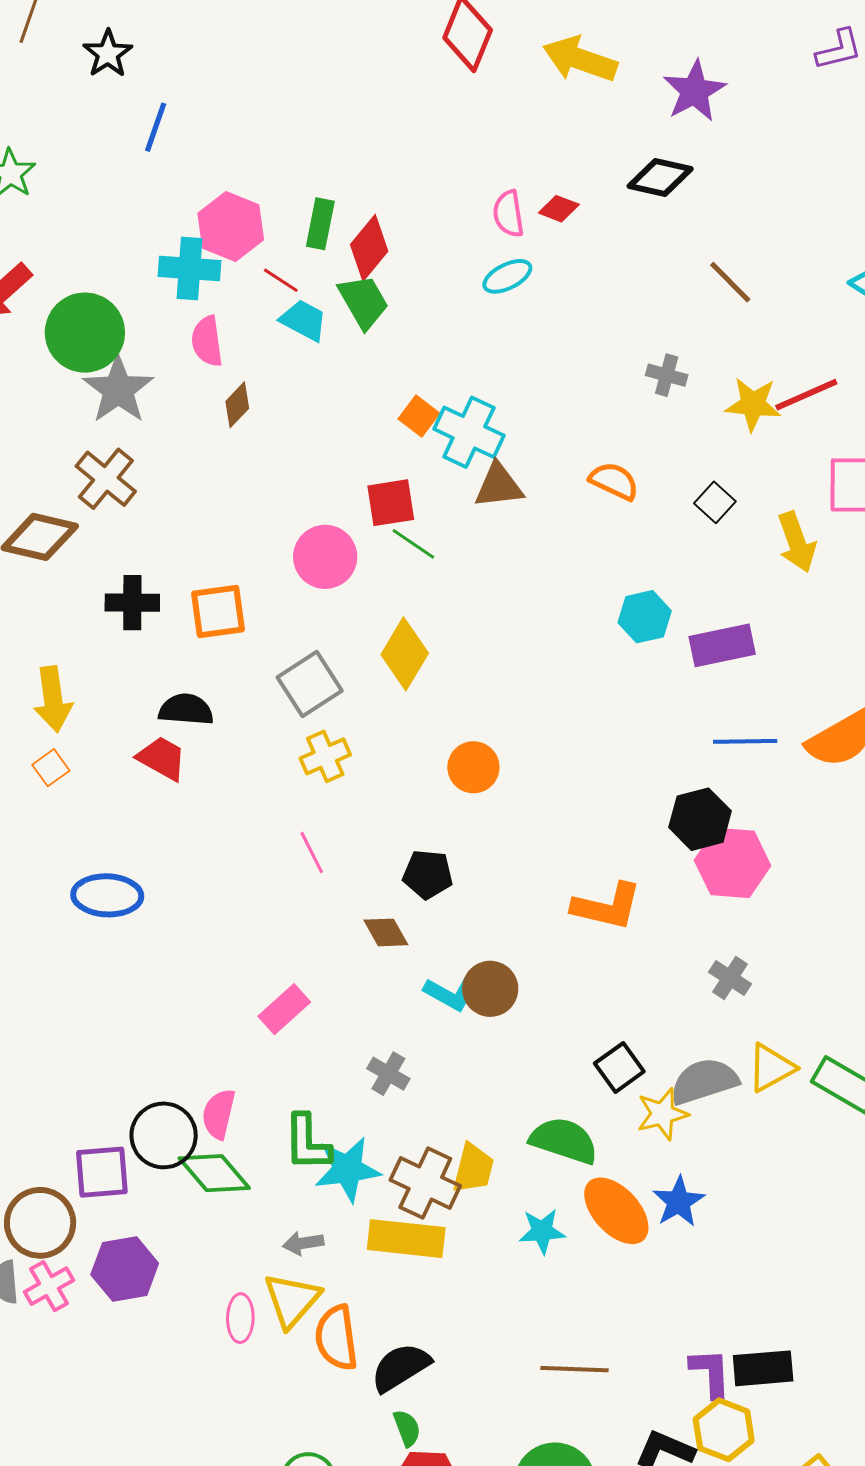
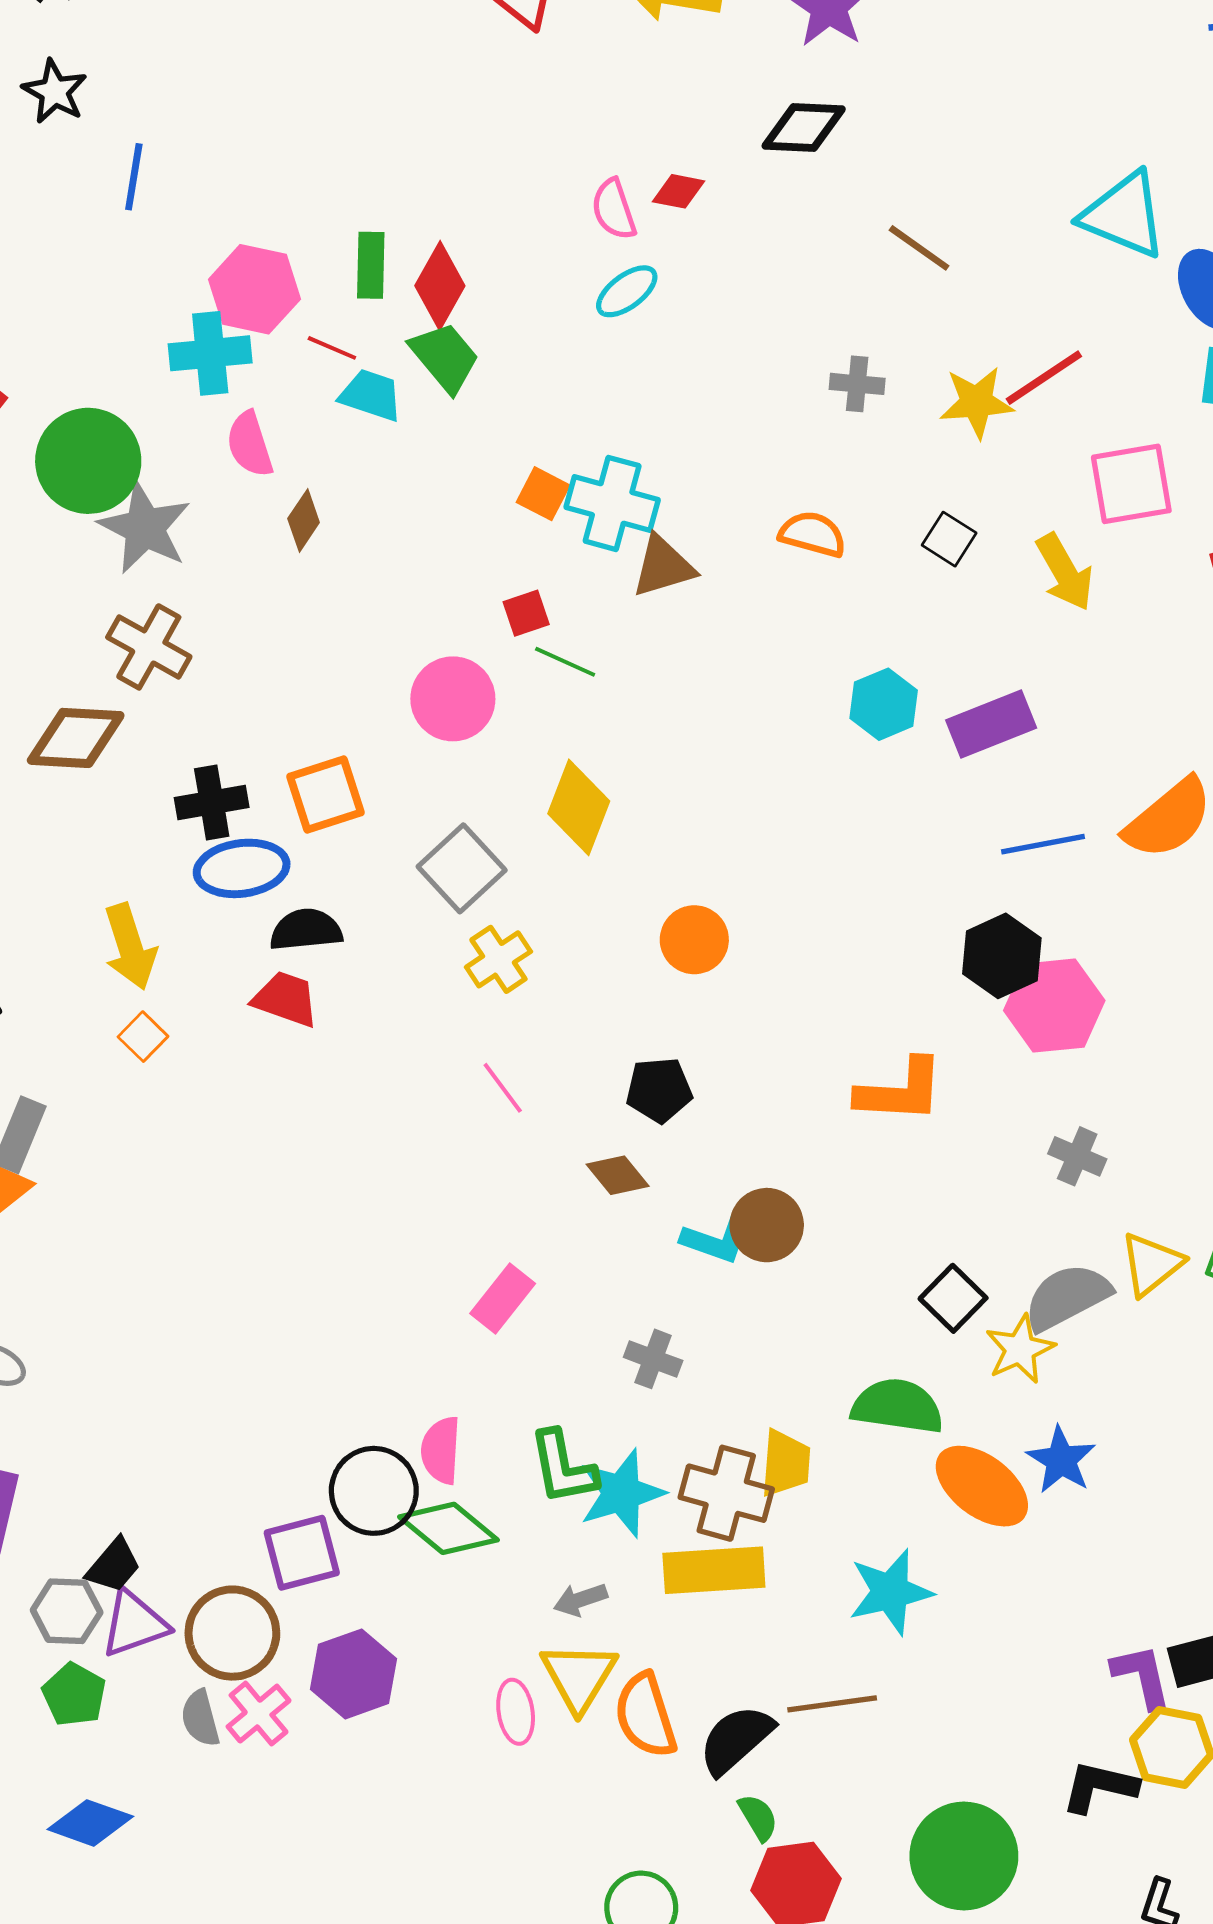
red square: (391, 503) -> (526, 613), size x0.7
blue ellipse: (107, 895) -> (242, 868), moved
cyan star: (542, 1231) -> (890, 1592), moved, size x1.4
brown line: (574, 1369) -> (832, 1704), moved

